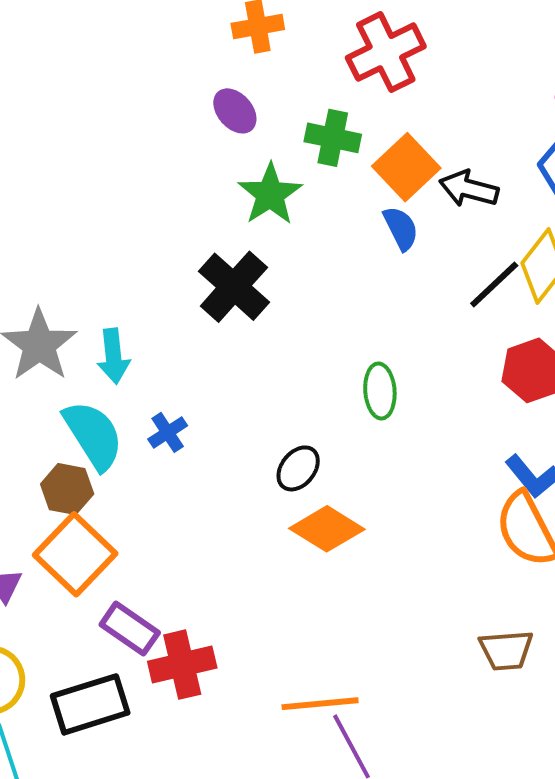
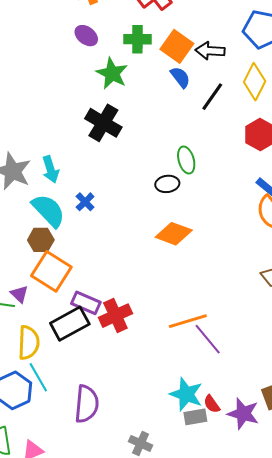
black line: (494, 285) -> (212, 97), moved
black ellipse: (298, 468) -> (167, 184), moved, turned 55
black rectangle: (90, 704) -> (70, 324), moved

